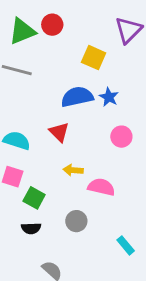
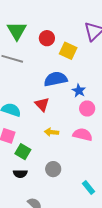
red circle: (52, 25) -> (47, 38), moved
green triangle: (22, 31) -> (17, 31), turned -40
blue star: (109, 97) -> (79, 91), moved
pink semicircle: (101, 187) -> (83, 135), moved

